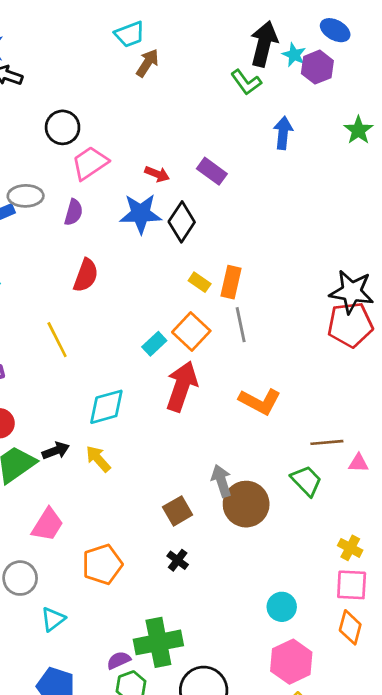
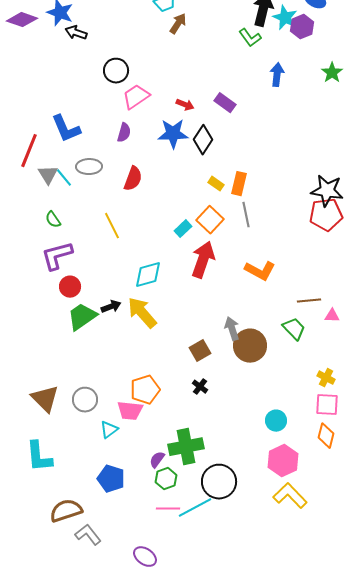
cyan star: (294, 55) -> (285, 18), size x1.4
gray ellipse: (26, 196) -> (89, 167), moved
yellow arrow: (98, 459) -> (142, 313), size x1.6
pink trapezoid: (47, 525) -> (130, 411), moved, turned 64
purple semicircle: (119, 660) -> (157, 460), turned -30

